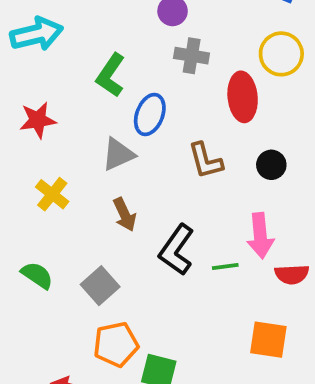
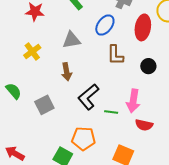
blue ellipse: (150, 114) -> (105, 25), moved
orange pentagon: (116, 344) -> (84, 139), moved

